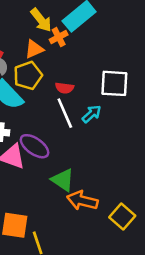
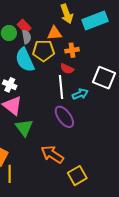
orange cross: (59, 37) -> (72, 50), moved
purple ellipse: (34, 146) -> (64, 117), moved
green triangle: (63, 180) -> (24, 128), moved

